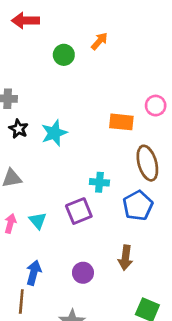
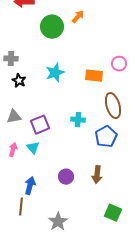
green circle: (64, 55) -> (52, 27), size x1.5
cyan star: (54, 133) -> (55, 73), moved
purple square: (79, 211) -> (40, 125), moved
purple circle: (83, 273) -> (66, 177), moved

